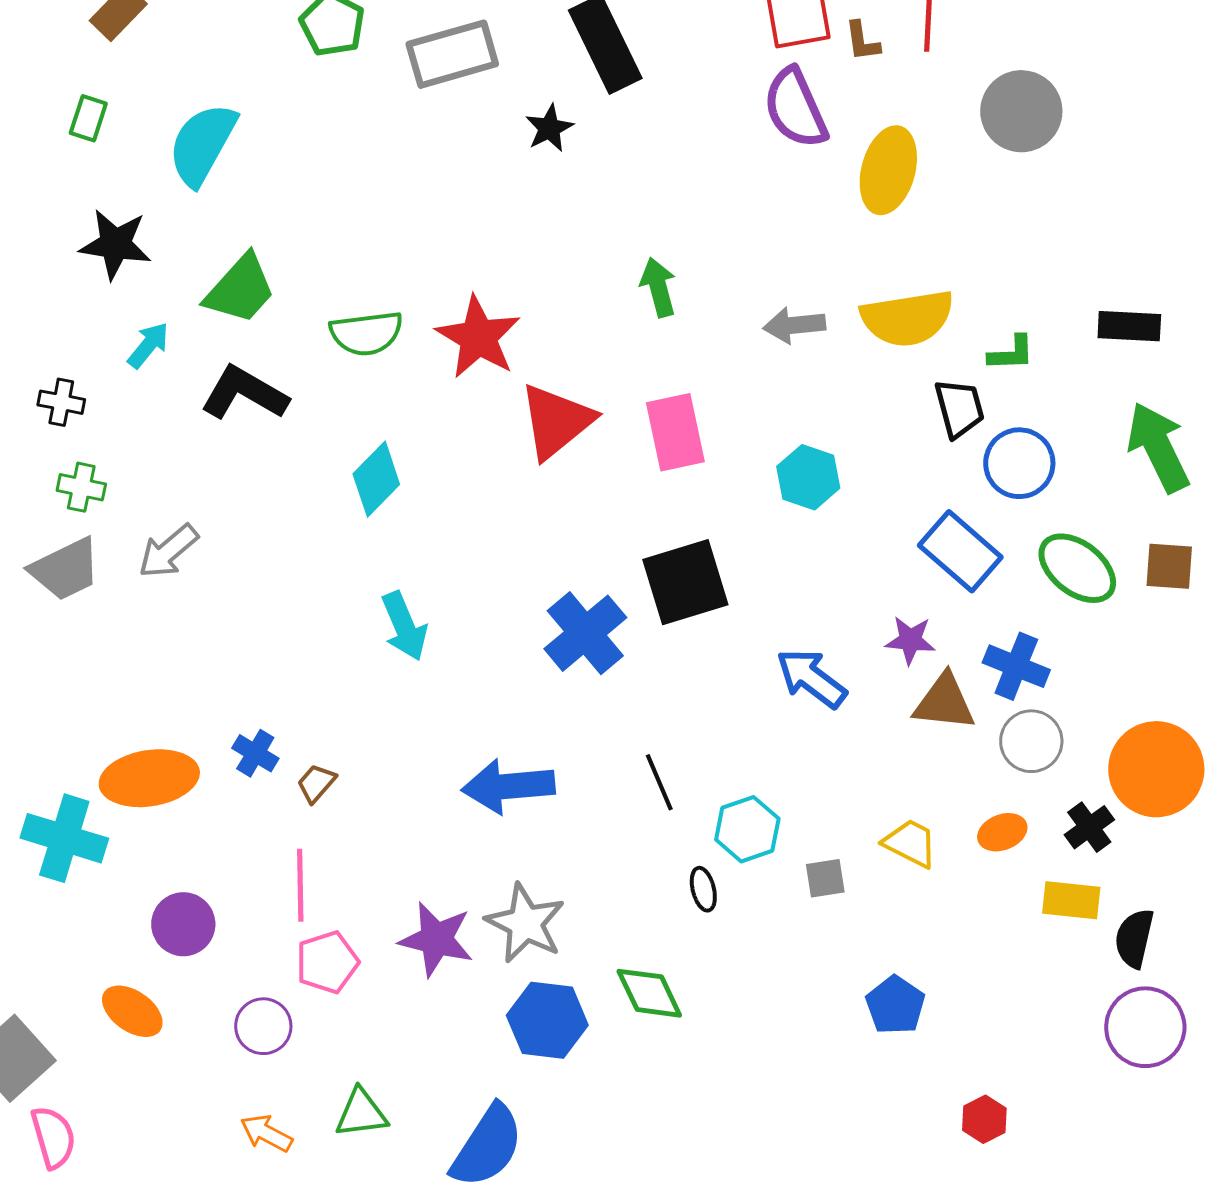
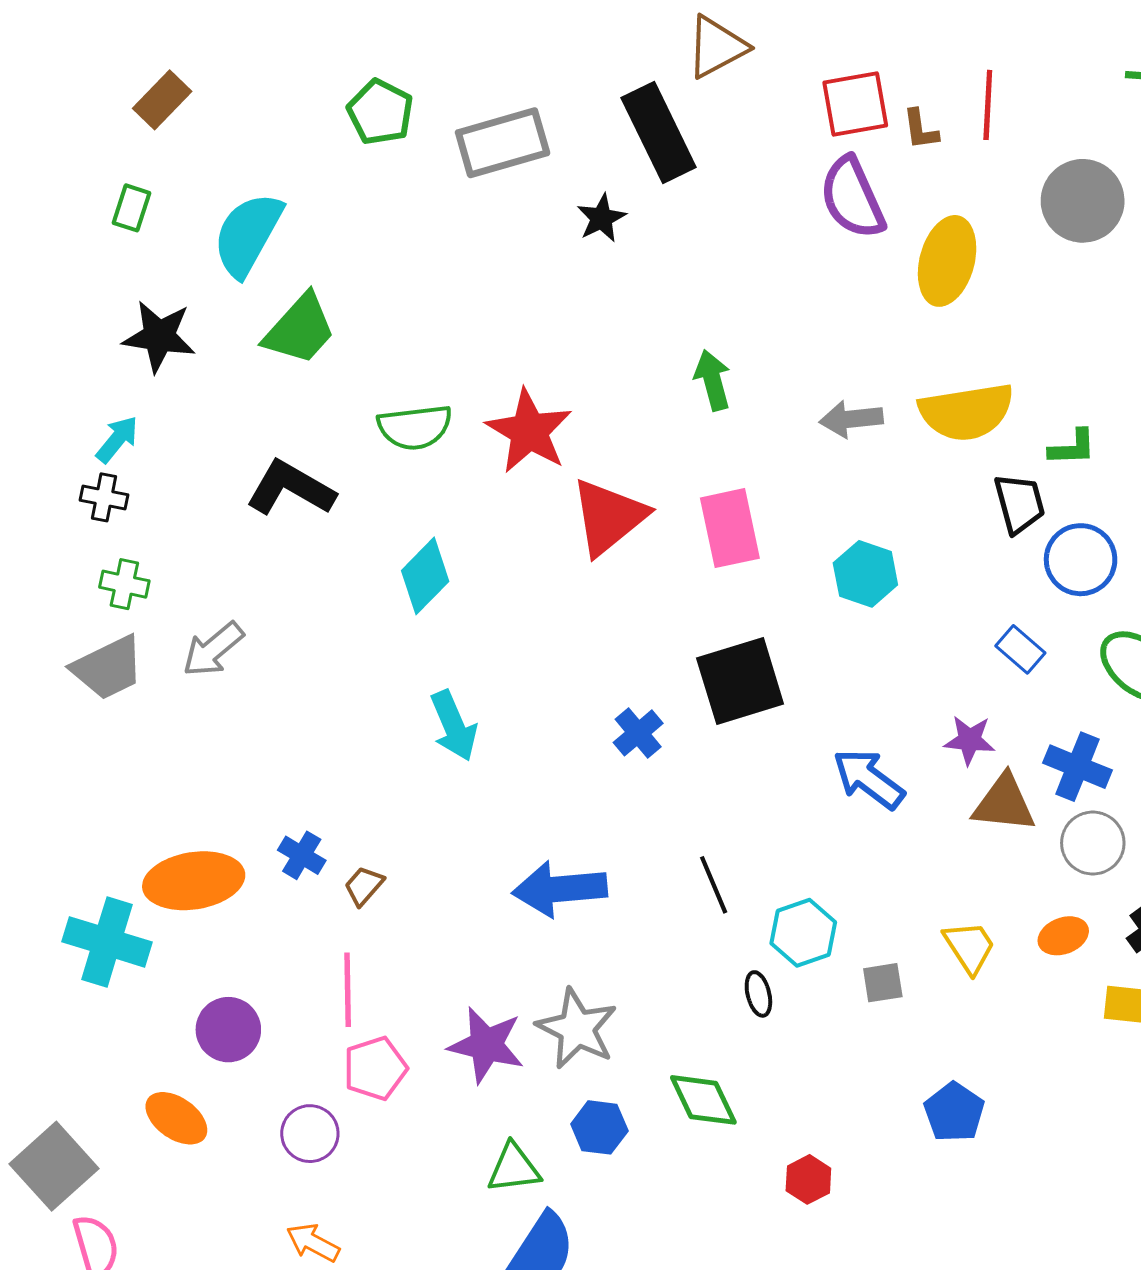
green trapezoid: (240, 289) -> (300, 329), moved
cyan arrow: (148, 345) -> (117, 439), moved
blue rectangle: (960, 551) -> (1020, 649), size x0.6
blue cross: (585, 633) -> (638, 733), size x0.6
yellow trapezoid: (910, 843) -> (969, 947), turned 30
blue hexagon: (547, 1020) -> (599, 1127), size x0.7
green triangle: (361, 1113) -> (514, 1168), moved
red hexagon: (984, 1119) -> (808, 1179), moved

